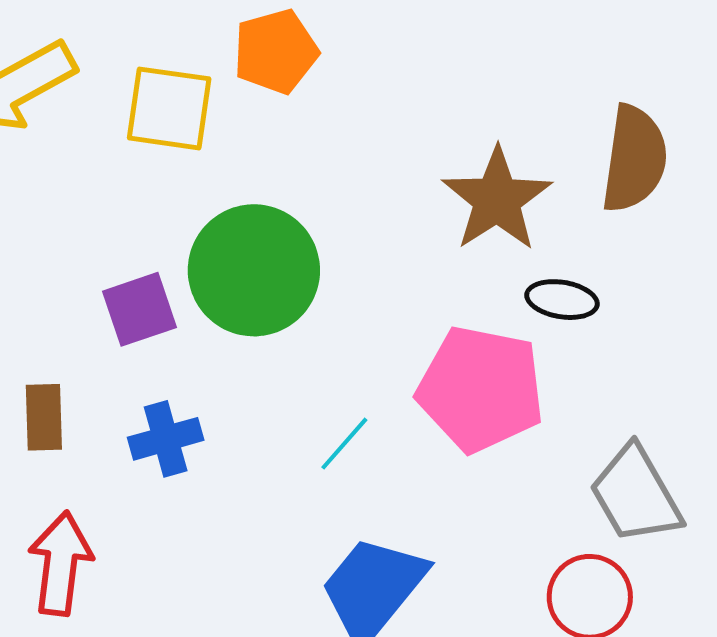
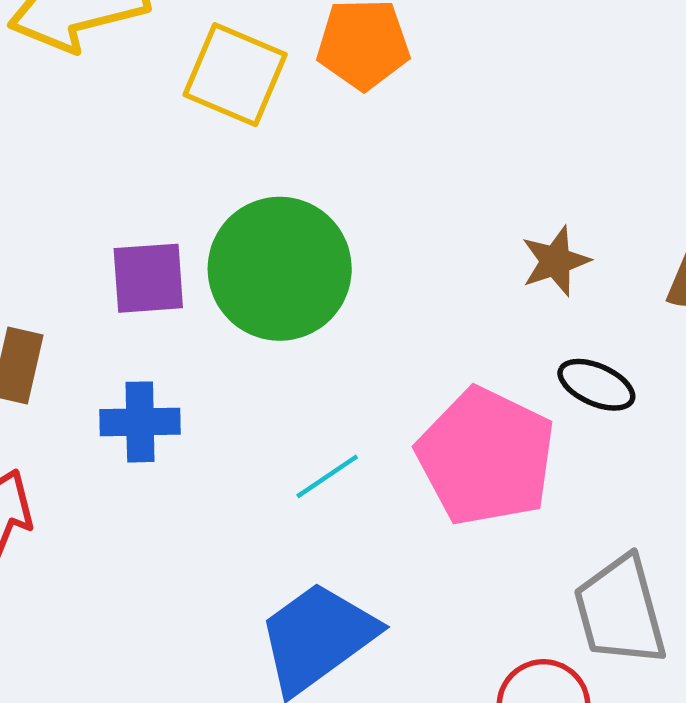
brown star: (497, 199) -> (555, 261), size x0.6

